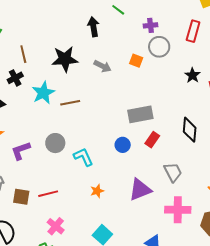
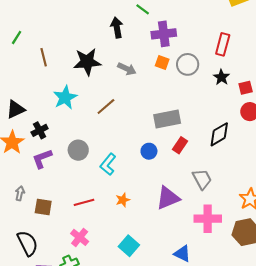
purple cross: (151, 25) -> (164, 34), moved, size x1.6
red rectangle: (193, 31) -> (223, 44), moved
gray circle: (159, 47) -> (188, 64), moved
black cross: (15, 78) -> (40, 130), moved
brown line: (70, 103) -> (106, 107), moved, turned -30
black diamond: (190, 130) -> (219, 134), turned 55
cyan L-shape: (83, 157) -> (108, 164), turned -115
red line: (48, 194) -> (84, 202), moved

